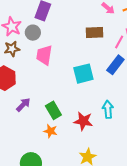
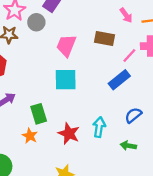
pink trapezoid: (44, 55) -> (66, 45), moved
cyan square: (83, 74) -> (66, 80), moved

